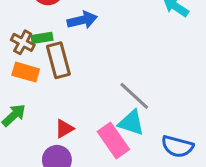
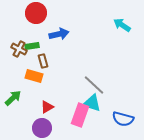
brown rectangle: (58, 60) -> (43, 61), size x0.6
orange rectangle: (26, 72) -> (34, 76), moved
pink rectangle: (113, 141) -> (80, 115), turned 55

